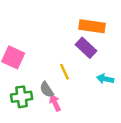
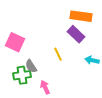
gray semicircle: (47, 90) -> (31, 66), moved
pink arrow: (55, 103) -> (45, 87), moved

